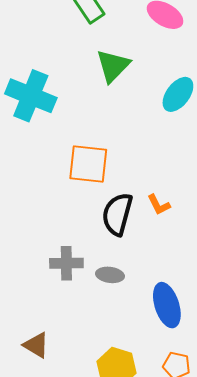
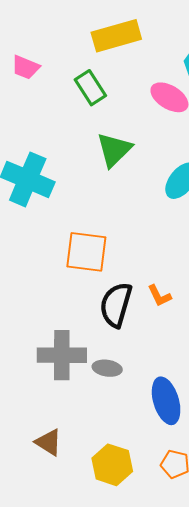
gray cross: (66, 263) -> (62, 355), size x1.4
brown triangle: (36, 345) -> (49, 442), moved

